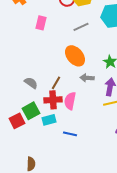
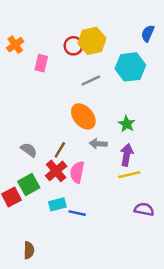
pink rectangle: (41, 23) -> (41, 63), moved
red cross: (53, 100) -> (56, 171), turned -36
cyan rectangle: (49, 120) -> (57, 204), moved

